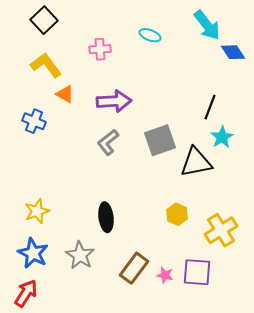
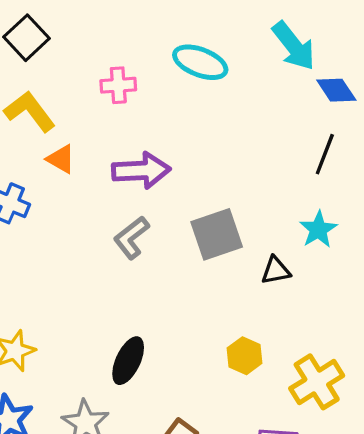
cyan ellipse: (150, 35) -> (200, 62), size x1.5
black line: (210, 107) -> (325, 154), moved
black triangle: (196, 162) -> (276, 270), size x0.6
black ellipse: (106, 217) -> (128, 361), turned 32

